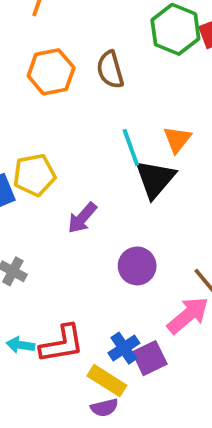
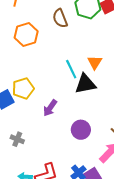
brown semicircle: (110, 70) -> (60, 18), moved
black triangle: (155, 179) -> (85, 84), turned 45

